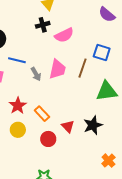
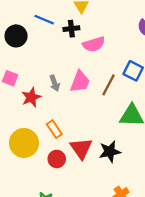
blue line: (17, 60) -> (44, 20), moved
red star: (18, 106) -> (31, 97), moved
red triangle: (68, 126) -> (81, 148), size x1.5
yellow circle: (18, 130) -> (24, 143), size x1.6

